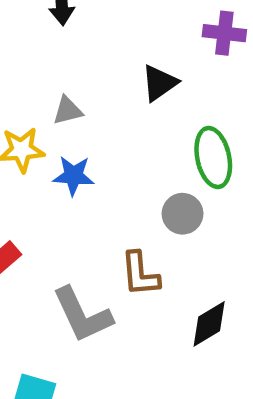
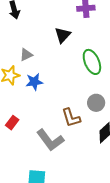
gray circle: (183, 214) -> (96, 103), moved

